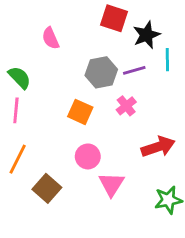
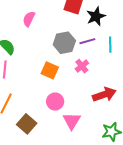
pink semicircle: (51, 38) -> (29, 19), turned 49
cyan line: (167, 60) -> (110, 45), moved

